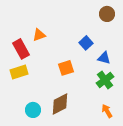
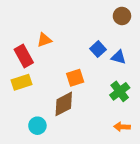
blue triangle: (104, 58) -> (119, 57), moved
brown diamond: (60, 104) -> (64, 104), moved
orange arrow: (107, 111) -> (122, 127), turned -56

